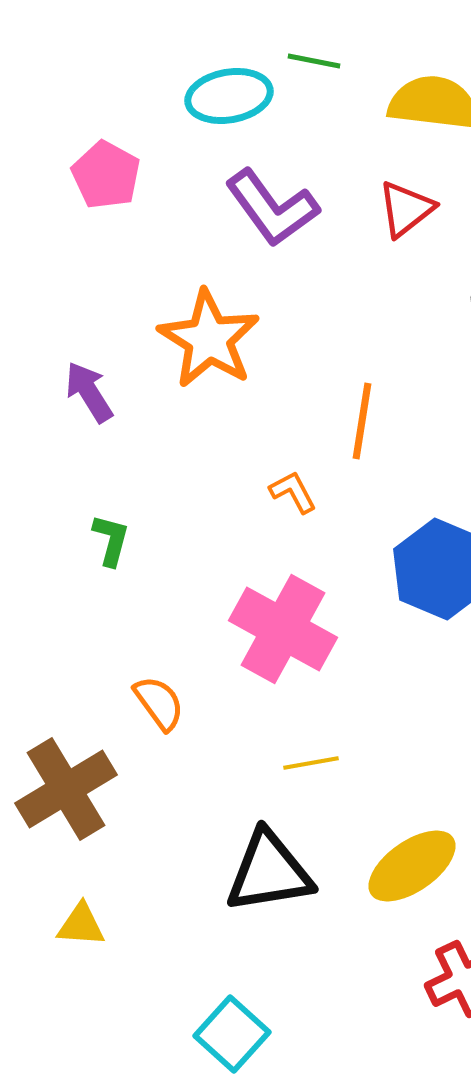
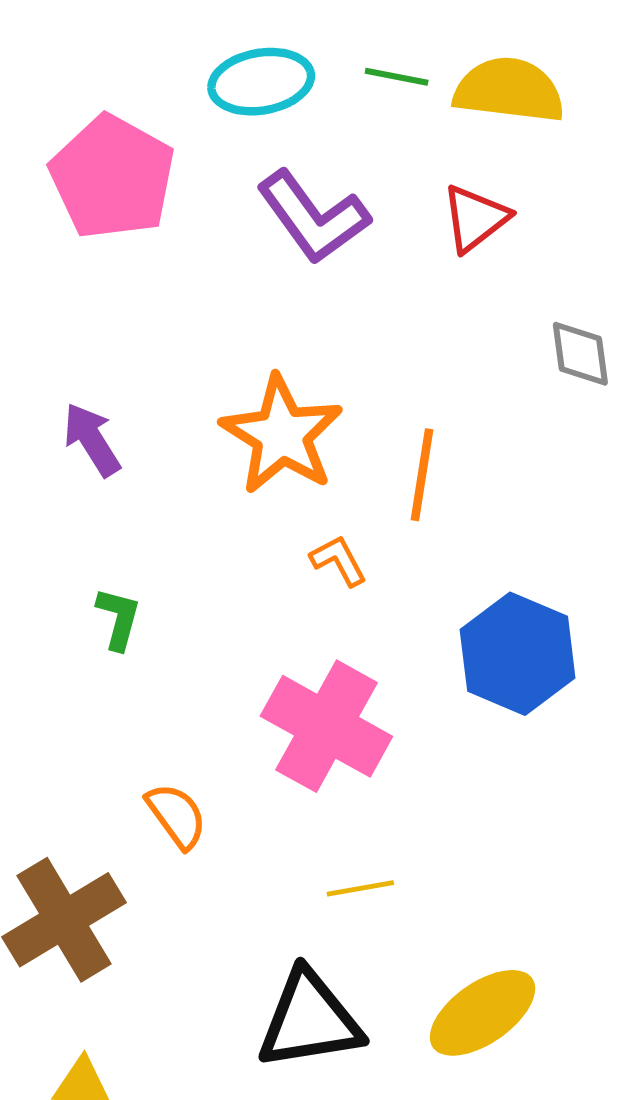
green line: (314, 61) -> (397, 77), moved
pink pentagon: (106, 175) -> (112, 177), size x1.5
orange star: (209, 339) -> (282, 435), moved

